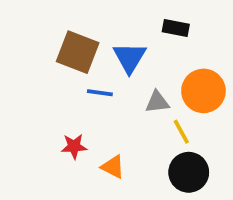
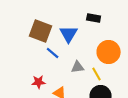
blue line: (100, 93) -> (53, 53), turned 32
gray triangle: (157, 102) -> (78, 67), moved

